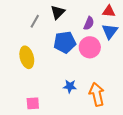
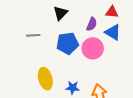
gray line: (35, 21) -> (33, 35), moved, turned 56
blue triangle: (110, 31) -> (113, 32), turned -36
yellow ellipse: (27, 57) -> (45, 79), moved

